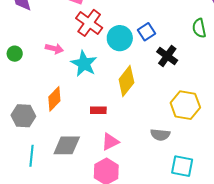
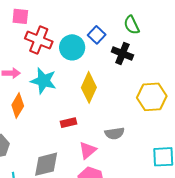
green semicircle: (199, 28) -> (132, 25), moved
orange diamond: (54, 99) -> (18, 106), moved
gray semicircle: (160, 135) -> (114, 133), moved

